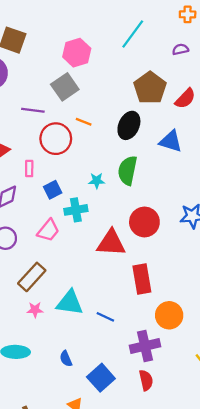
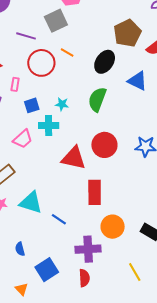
cyan star: (97, 181) -> (62, 104), moved

